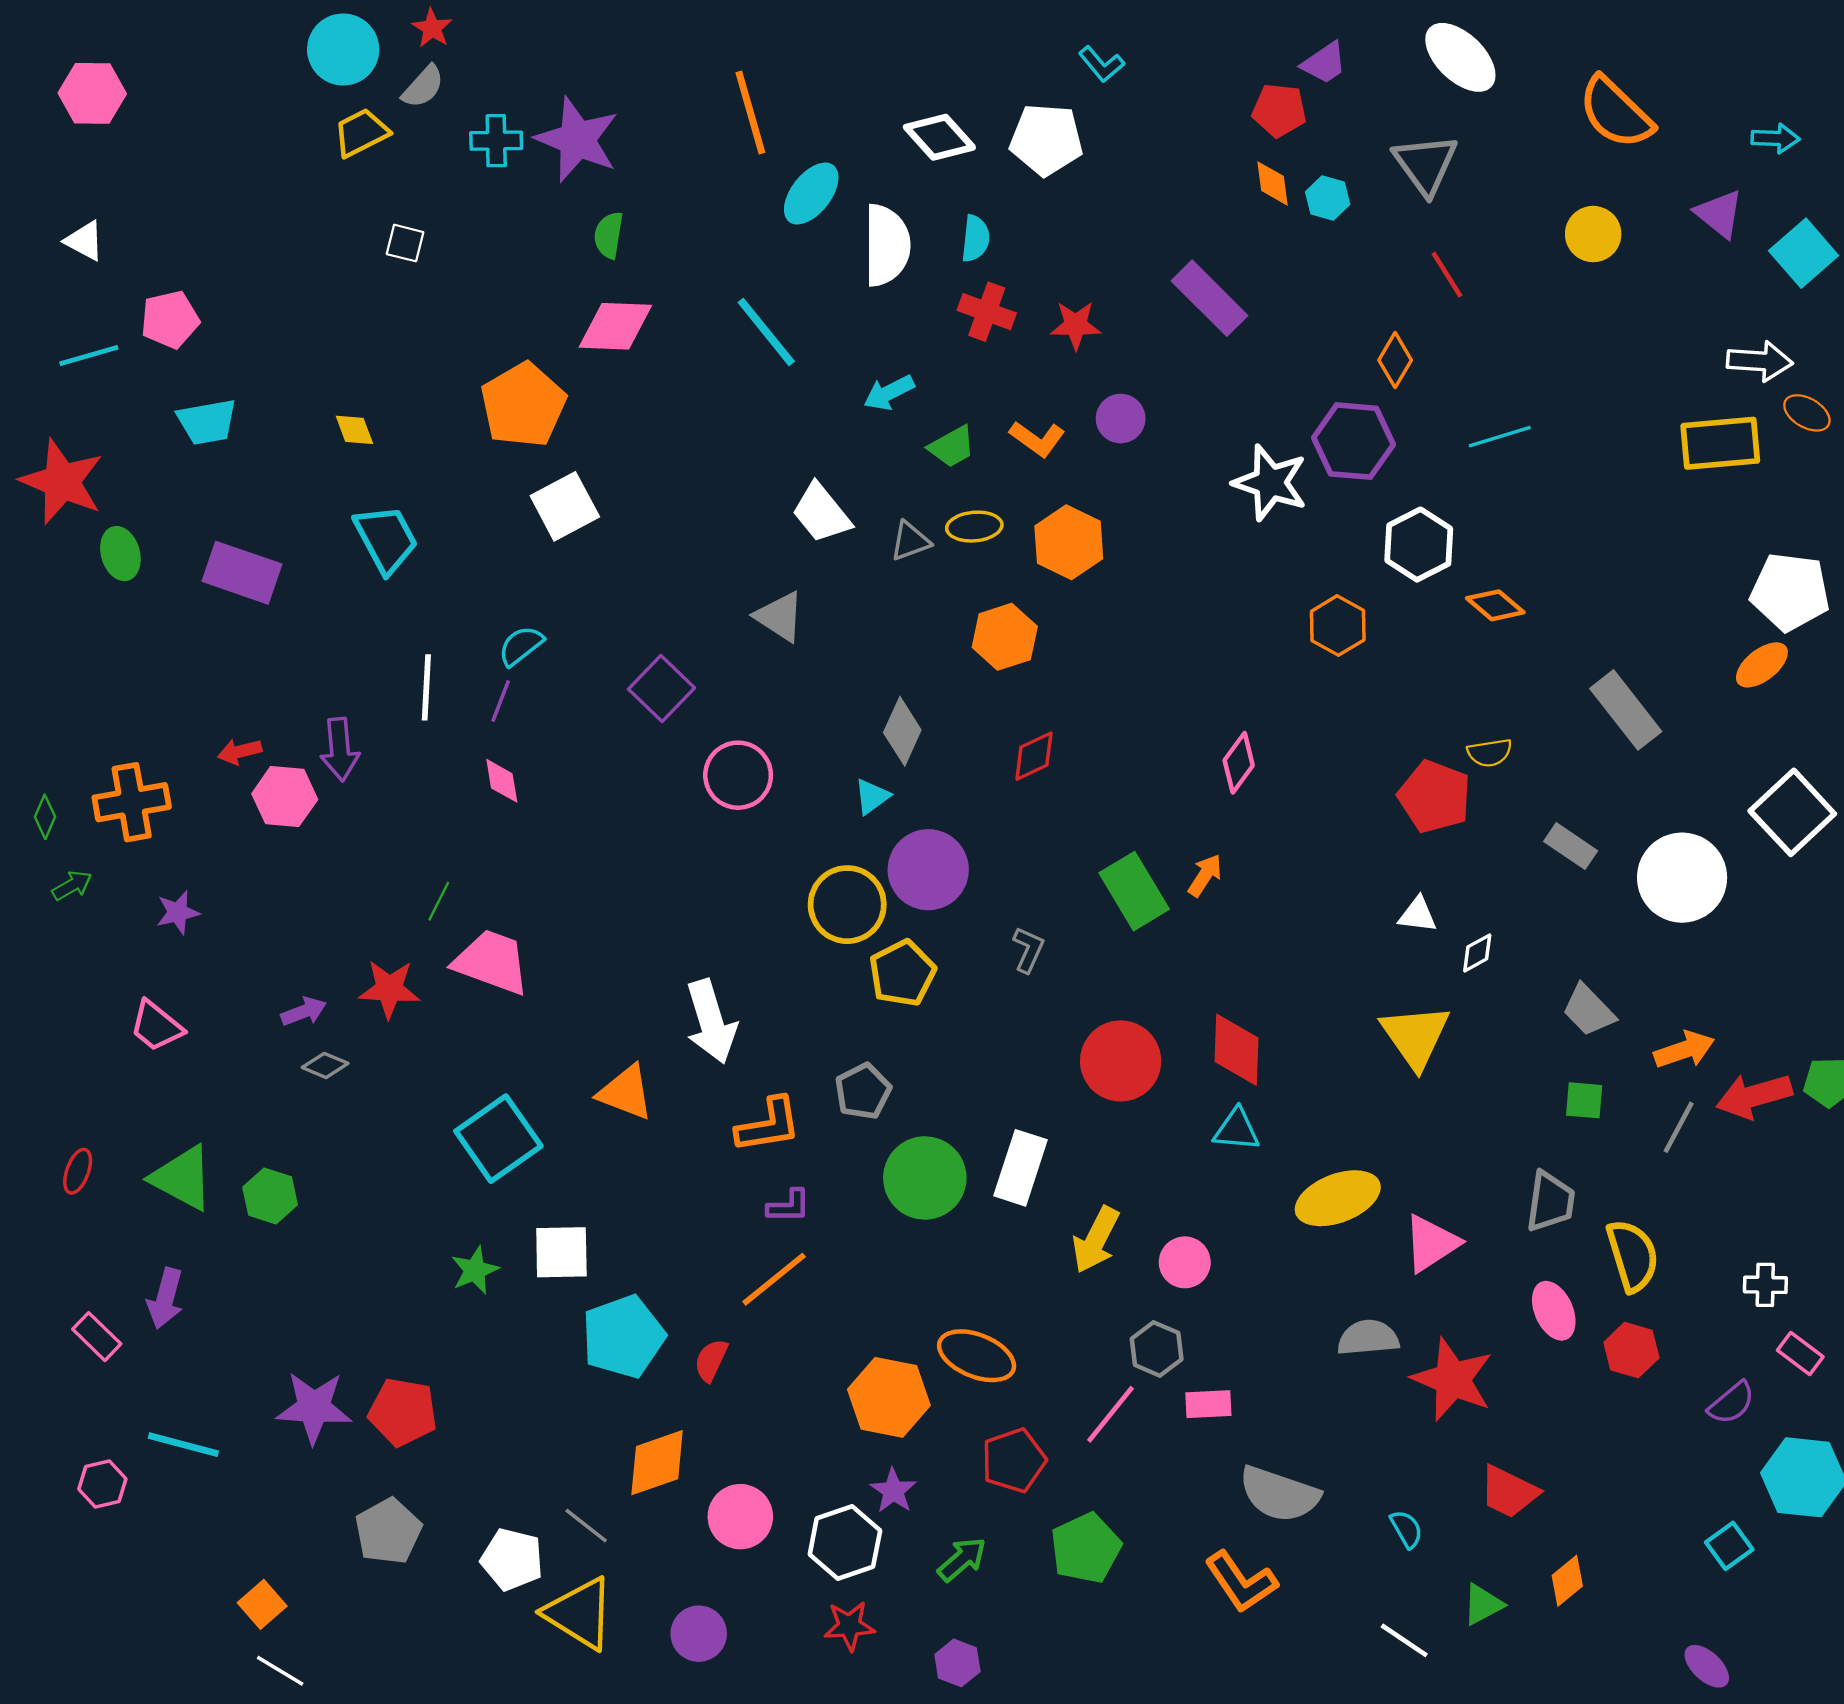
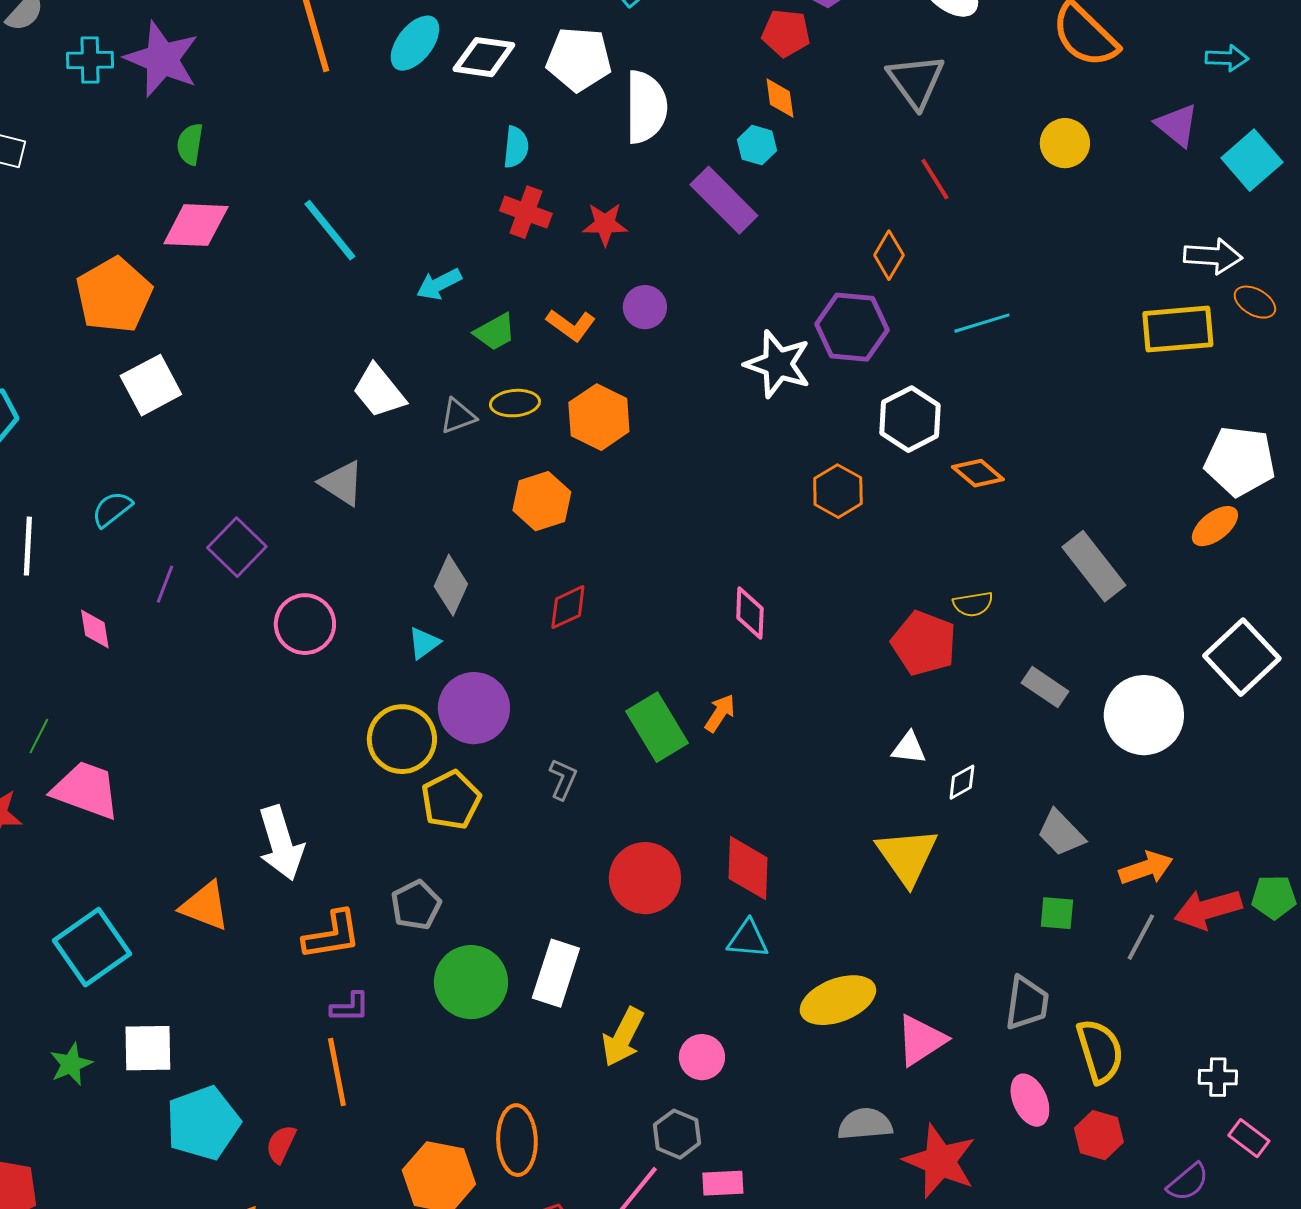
white diamond: (939, 137) -> (484, 57), turned -40
cyan ellipse: (811, 194) -> (415, 43), moved
cyan hexagon: (1328, 198) -> (757, 145), moved
white semicircle: (887, 245) -> (646, 107), moved
purple line: (501, 701) -> (165, 584), moved
pink diamond: (1239, 763) -> (750, 613), turned -34
orange line: (774, 1279) -> (337, 1072), turned -62
orange ellipse: (977, 1356) -> (517, 1140), turned 66

